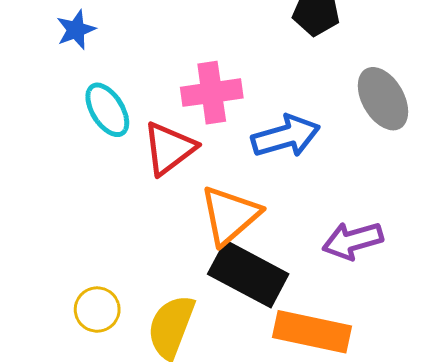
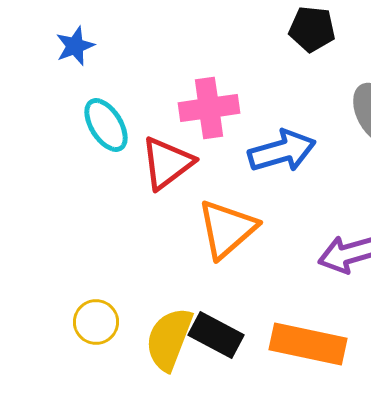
black rectangle: (248, 274) -> (216, 335), moved, size x0.7

